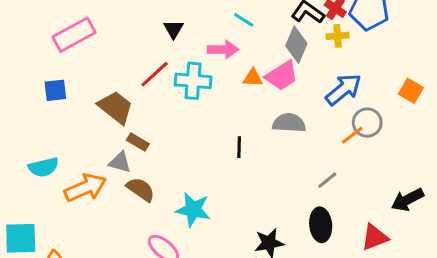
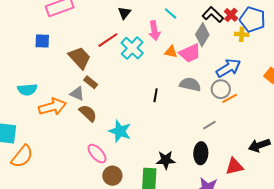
yellow cross: (338, 36) -> (242, 34), moved
pink arrow: (223, 49) -> (154, 31), turned 72
cyan cross: (193, 81) -> (132, 48), turned 30
gray circle: (367, 123) -> (221, 89), moved

